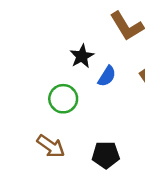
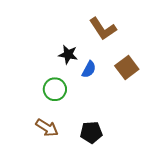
black star: (82, 56) -> (68, 55), turned -30

